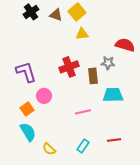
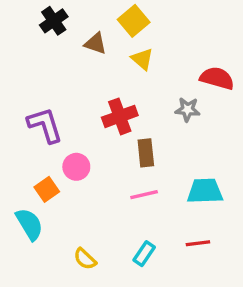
brown triangle: (56, 15) -> (95, 43), moved
yellow triangle: (82, 34) -> (142, 59), turned 48
brown rectangle: (93, 76) -> (146, 153), moved
cyan trapezoid: (113, 95) -> (205, 191), moved
cyan semicircle: (28, 132) -> (29, 224), moved

